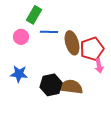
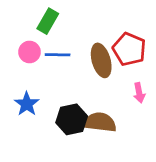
blue line: (49, 32) -> (58, 55), moved
red pentagon: (92, 49) -> (129, 49), moved, turned -30
blue star: (19, 74) -> (27, 104), turned 30

